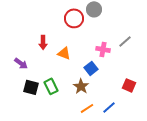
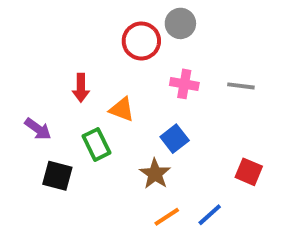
gray line: (125, 41) -> (241, 86), turned 48
pink cross: (103, 49) -> (184, 84), moved
green rectangle: (51, 86) -> (96, 144), moved

